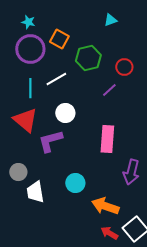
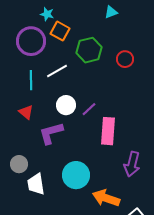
cyan star: (28, 22) -> (47, 14), moved
purple line: (109, 90) -> (89, 109), moved
red triangle: (25, 120) -> (26, 112), size x0.6
cyan circle: (75, 183) -> (76, 175), size x1.4

